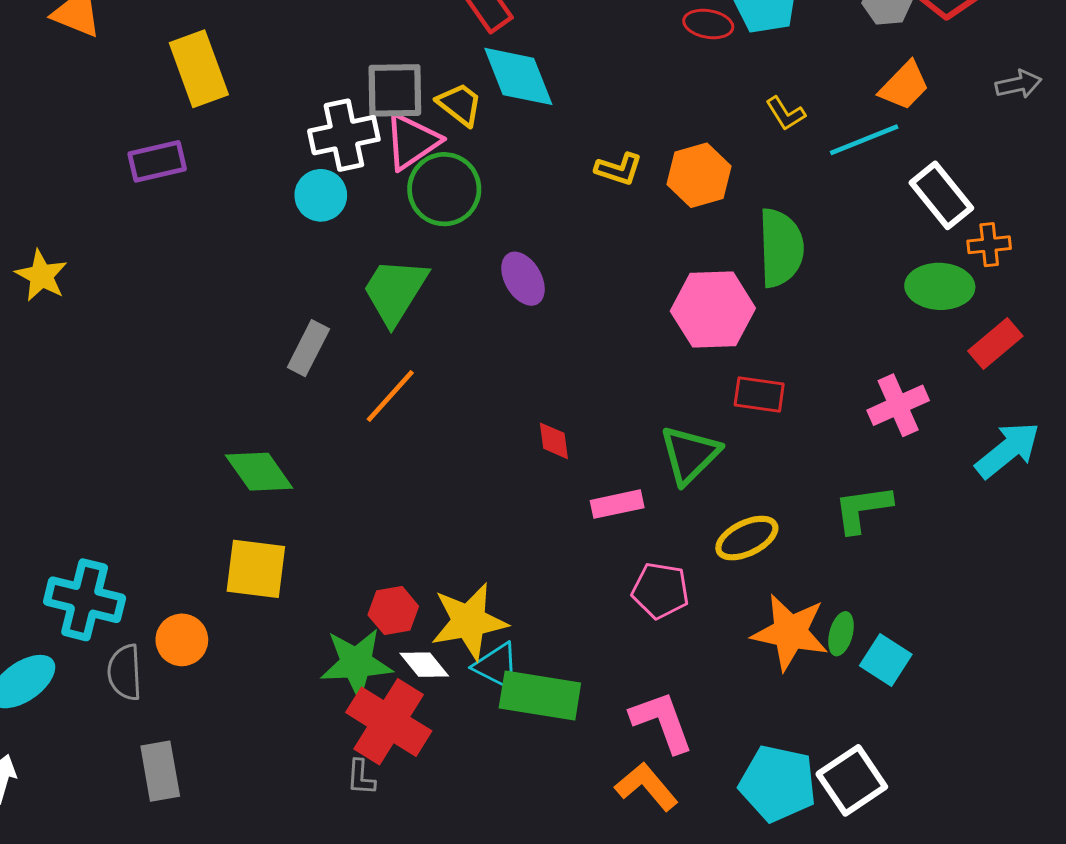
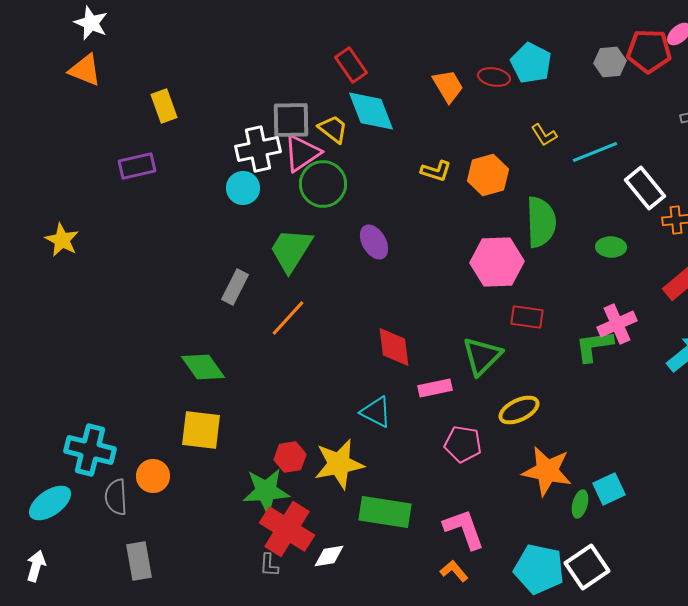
yellow rectangle: (199, 69) -> (164, 106), size x0.7
orange trapezoid: (904, 86) -> (448, 86), moved, turned -75
green ellipse: (940, 286) -> (611, 247), moved, size x0.7
red diamond: (554, 441) -> (394, 347), size x1.6
green L-shape: (863, 509) -> (594, 346), moved
green ellipse: (841, 634) -> (580, 504), moved
cyan square: (886, 660) -> (609, 489), turned 32
white diamond: (424, 665) -> (329, 556), moved, turned -60
cyan triangle: (497, 666) -> (376, 412), moved
orange L-shape: (646, 787) -> (454, 571), size x0.7

